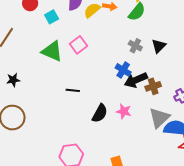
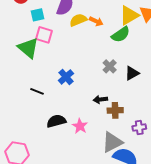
pink square: (78, 45) -> (44, 35), moved, turned 36
blue cross: (123, 70) -> (66, 77), moved
black arrow: (136, 80) -> (100, 99), size x0.6
black semicircle: (100, 113) -> (56, 121), turned -150

